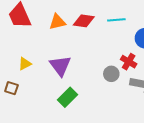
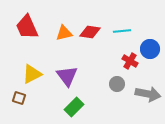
red cross: (129, 62) -> (130, 61), moved
yellow triangle: (25, 64) -> (32, 74), size x1.5

